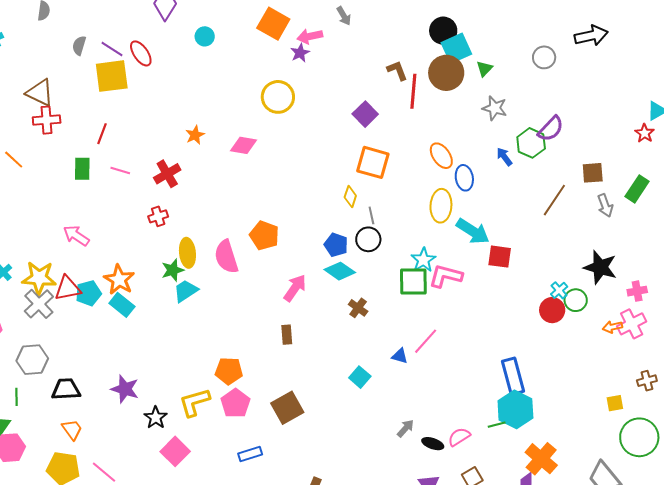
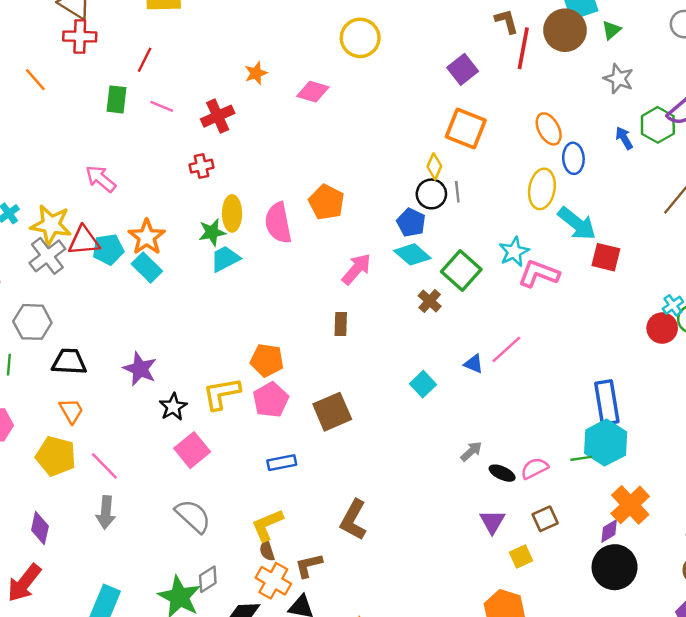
black circle: (368, 239) -> (431, 194), moved
green square: (413, 282) -> (461, 270), moved, turned 36

